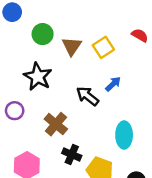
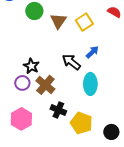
black star: (38, 77) -> (31, 66), moved, size x0.7
purple circle: (15, 111) -> (22, 83), moved
cyan ellipse: (124, 135) -> (90, 84), moved

